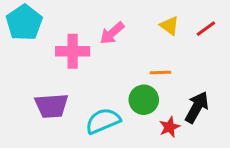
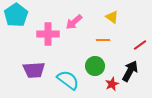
red line: (206, 29) -> (140, 45), moved
orange line: (160, 72) -> (103, 40), moved
cyan semicircle: (103, 121) -> (68, 80), turned 60

